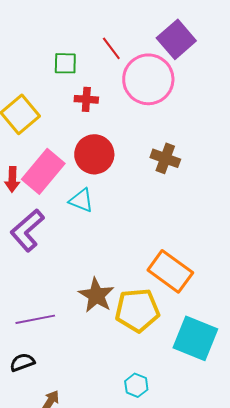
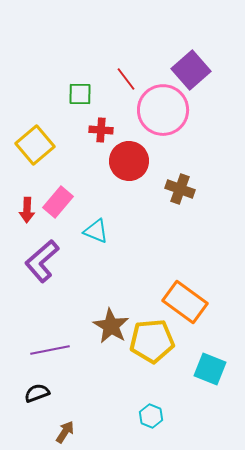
red circle: (94, 154) -> (129, 161), moved
pink rectangle: (43, 171) -> (58, 202), size x0.7
cyan square: (195, 338) -> (210, 369), size x0.7

